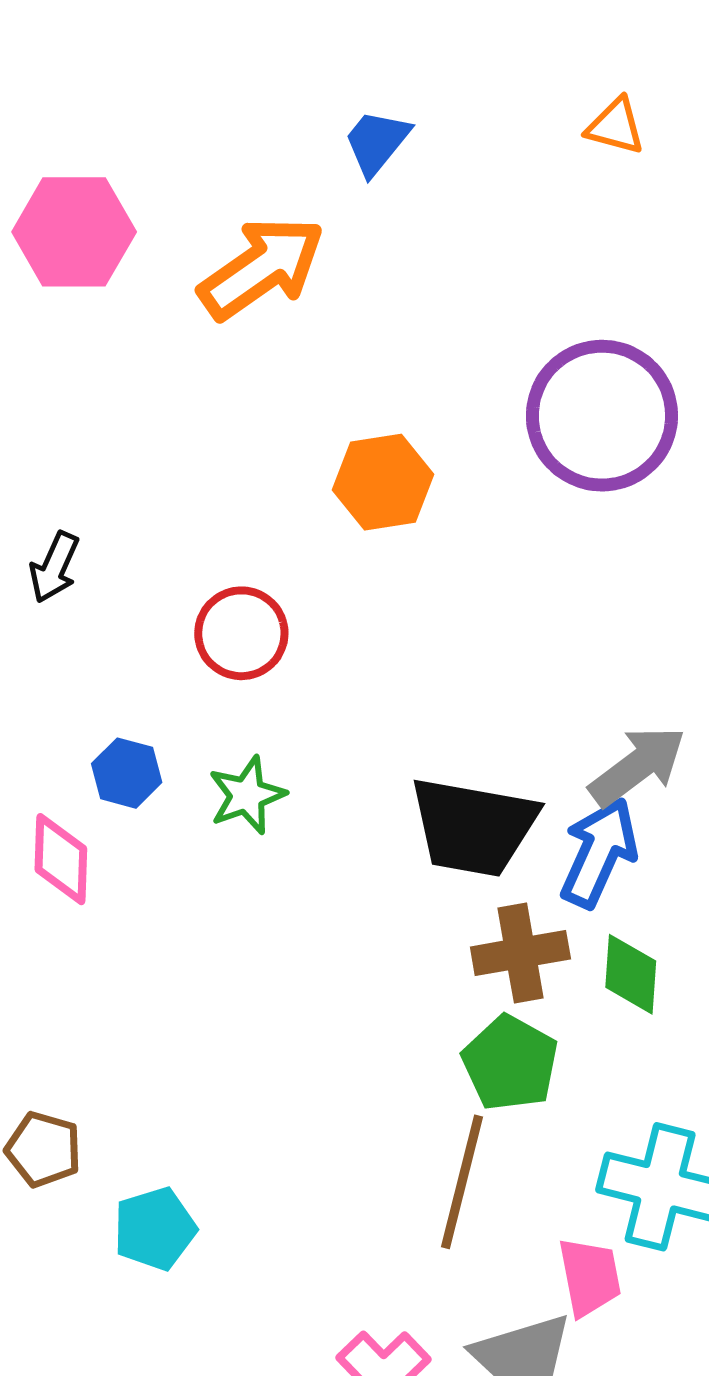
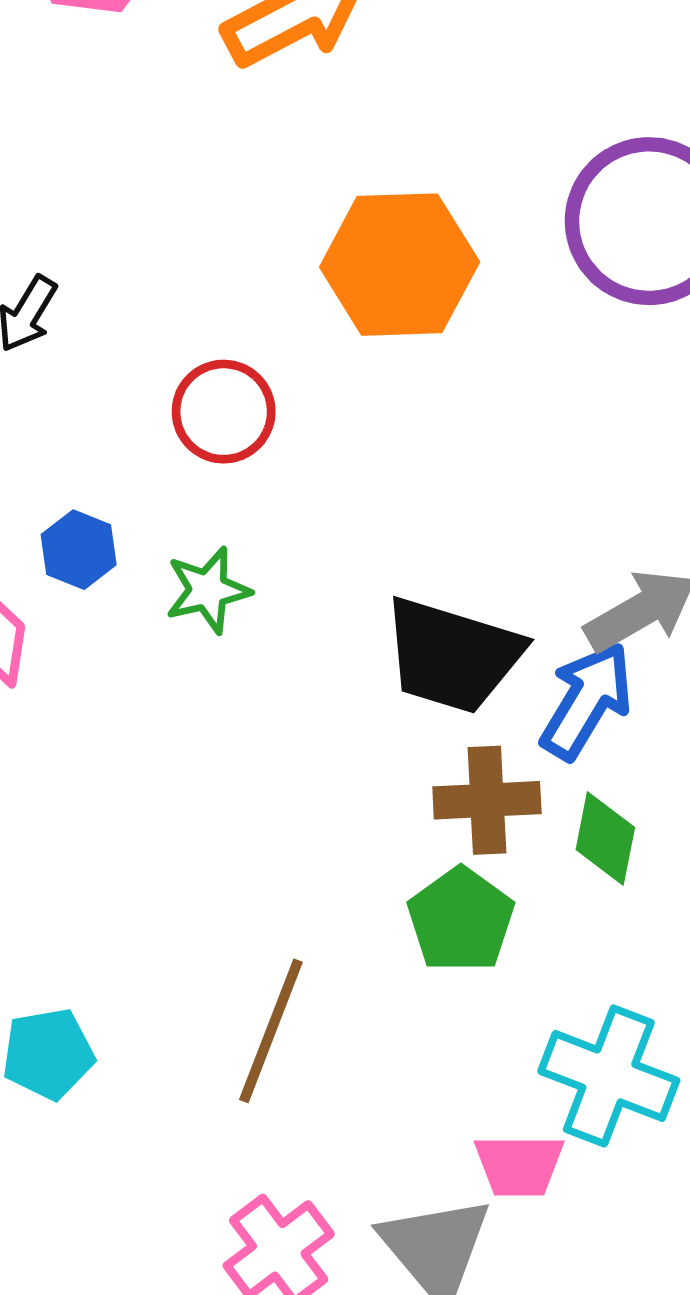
orange hexagon: (383, 482) -> (400, 265), size x1.4
brown line: (462, 1182) -> (271, 1031), moved
pink trapezoid: (590, 1277) -> (519, 1165), turned 94

